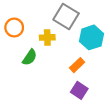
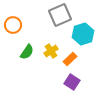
gray square: (66, 16) -> (60, 15), turned 35
yellow cross: (47, 37) -> (51, 51), moved, turned -32

